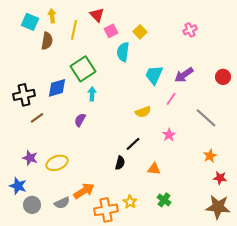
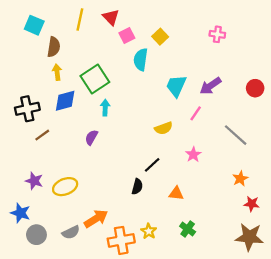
yellow arrow: (52, 16) -> (57, 72), moved
yellow line: (74, 30) -> (80, 19), moved
pink cross: (190, 30) -> (217, 34), turned 32

